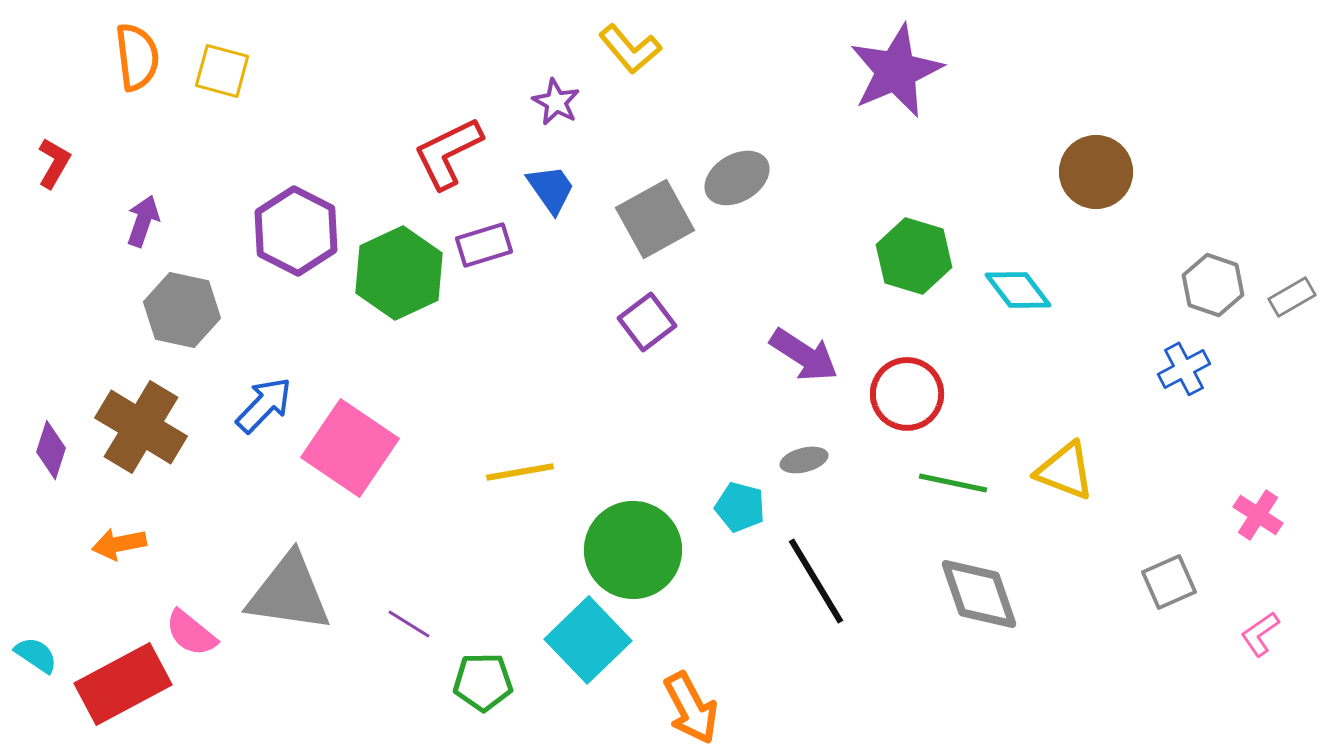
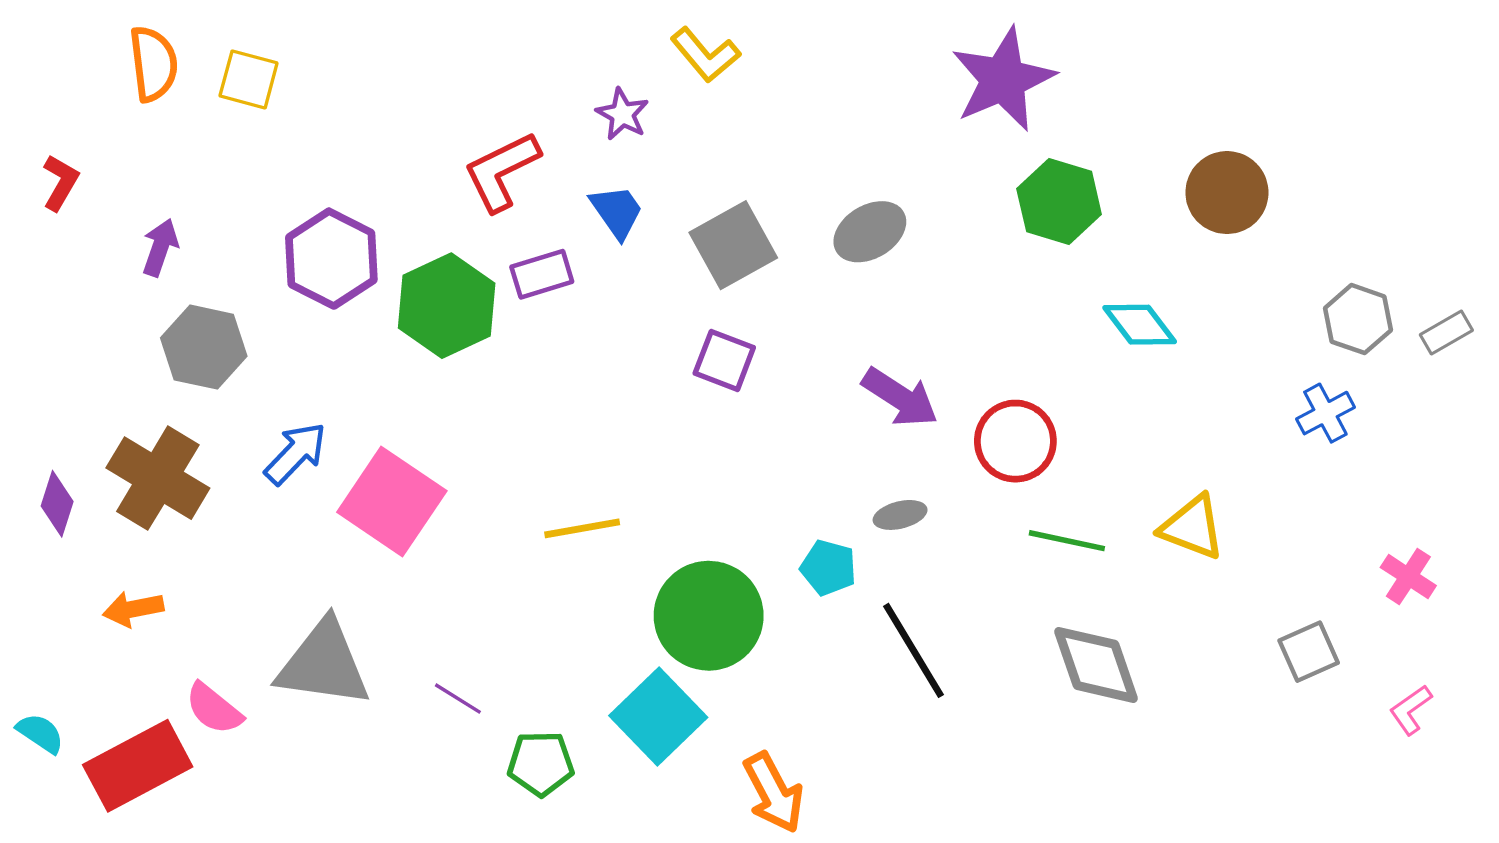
gray ellipse: (737, 178) -> (870, 232), moved
green hexagon: (914, 256) -> (1059, 202), moved
purple square: (647, 322) -> (724, 360), turned -32

